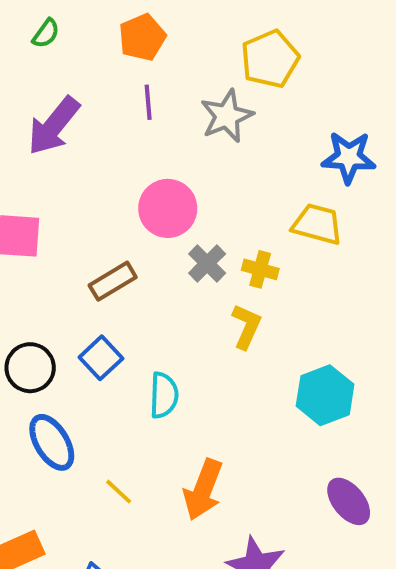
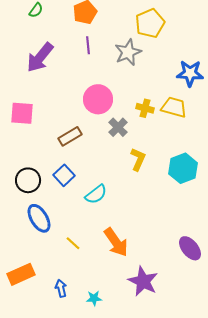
yellow cross: (260, 269) -> (145, 108), moved
cyan semicircle: (164, 395) -> (96, 194), turned 50
cyan hexagon: (325, 395) -> (183, 168), moved
orange arrow: (203, 490) -> (116, 242), turned -56

